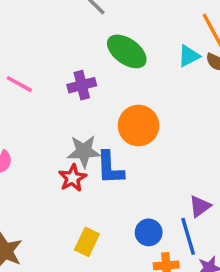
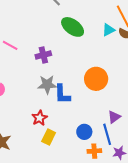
purple cross: (82, 85) -> (43, 55), moved
orange circle: (138, 126) -> (96, 79), moved
red star: (72, 178) -> (40, 118), moved

